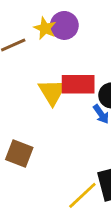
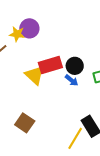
brown square: (19, 153) -> (25, 123), turned 30

